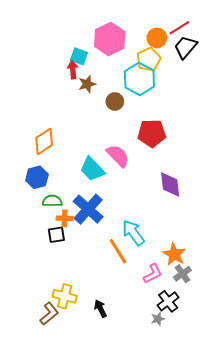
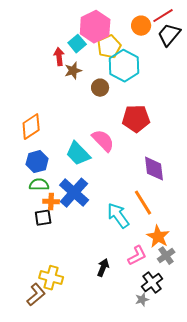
cyan square: (79, 56) -> (77, 44), moved, turned 30
yellow pentagon: (149, 59) -> (109, 47), moved
blue hexagon: (37, 177) -> (37, 162), moved
orange line: (118, 251) -> (143, 203), moved
black arrow: (100, 309) -> (103, 268), moved, turned 48

